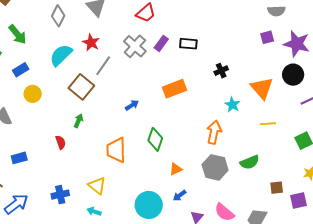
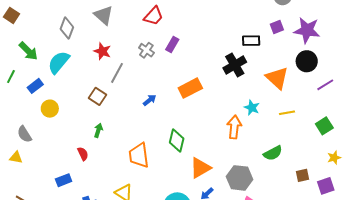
black rectangle: (188, 44) -> (251, 41), moved
gray cross: (135, 46) -> (146, 50), size x0.7
cyan semicircle: (61, 55) -> (59, 62), moved
black cross: (221, 71) -> (235, 65), size x1.6
brown square: (81, 87) -> (97, 96), size x0.7
blue arrow: (132, 105) -> (150, 100), moved
cyan star: (232, 105) -> (252, 108), moved
blue rectangle: (19, 158) -> (64, 180), moved
gray hexagon: (215, 167) -> (240, 178), moved
orange triangle: (176, 169) -> (200, 168), size x1.6

